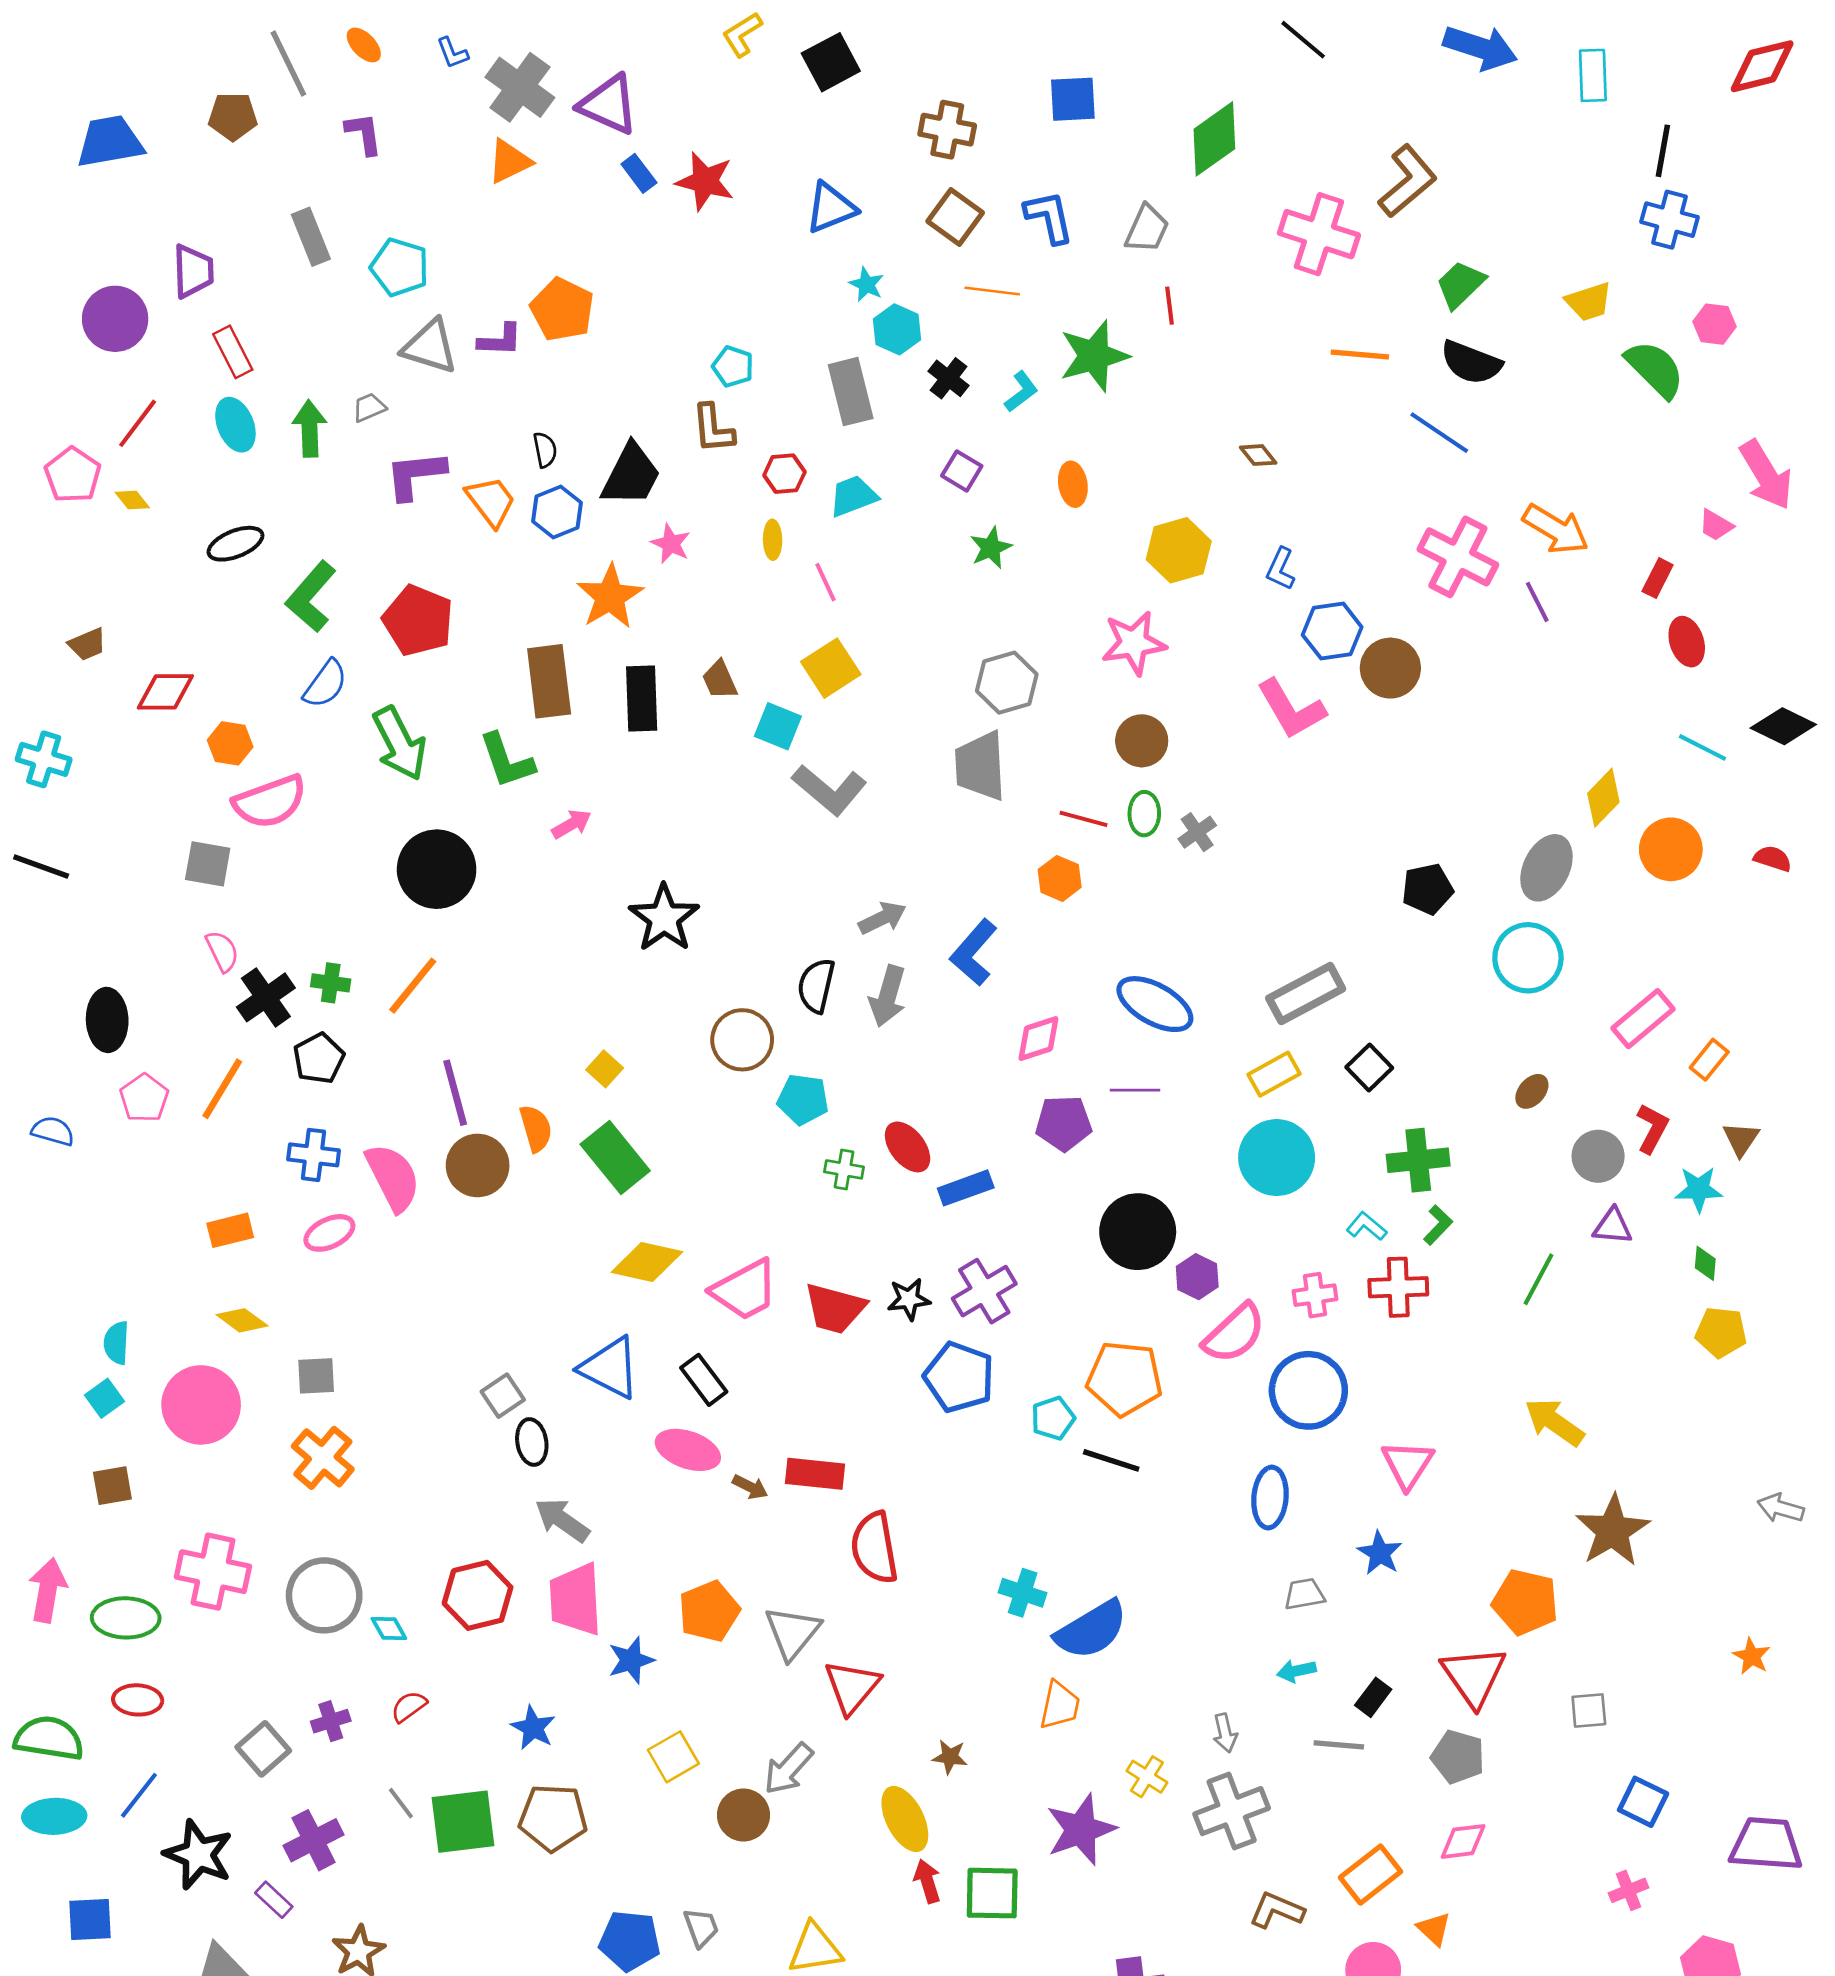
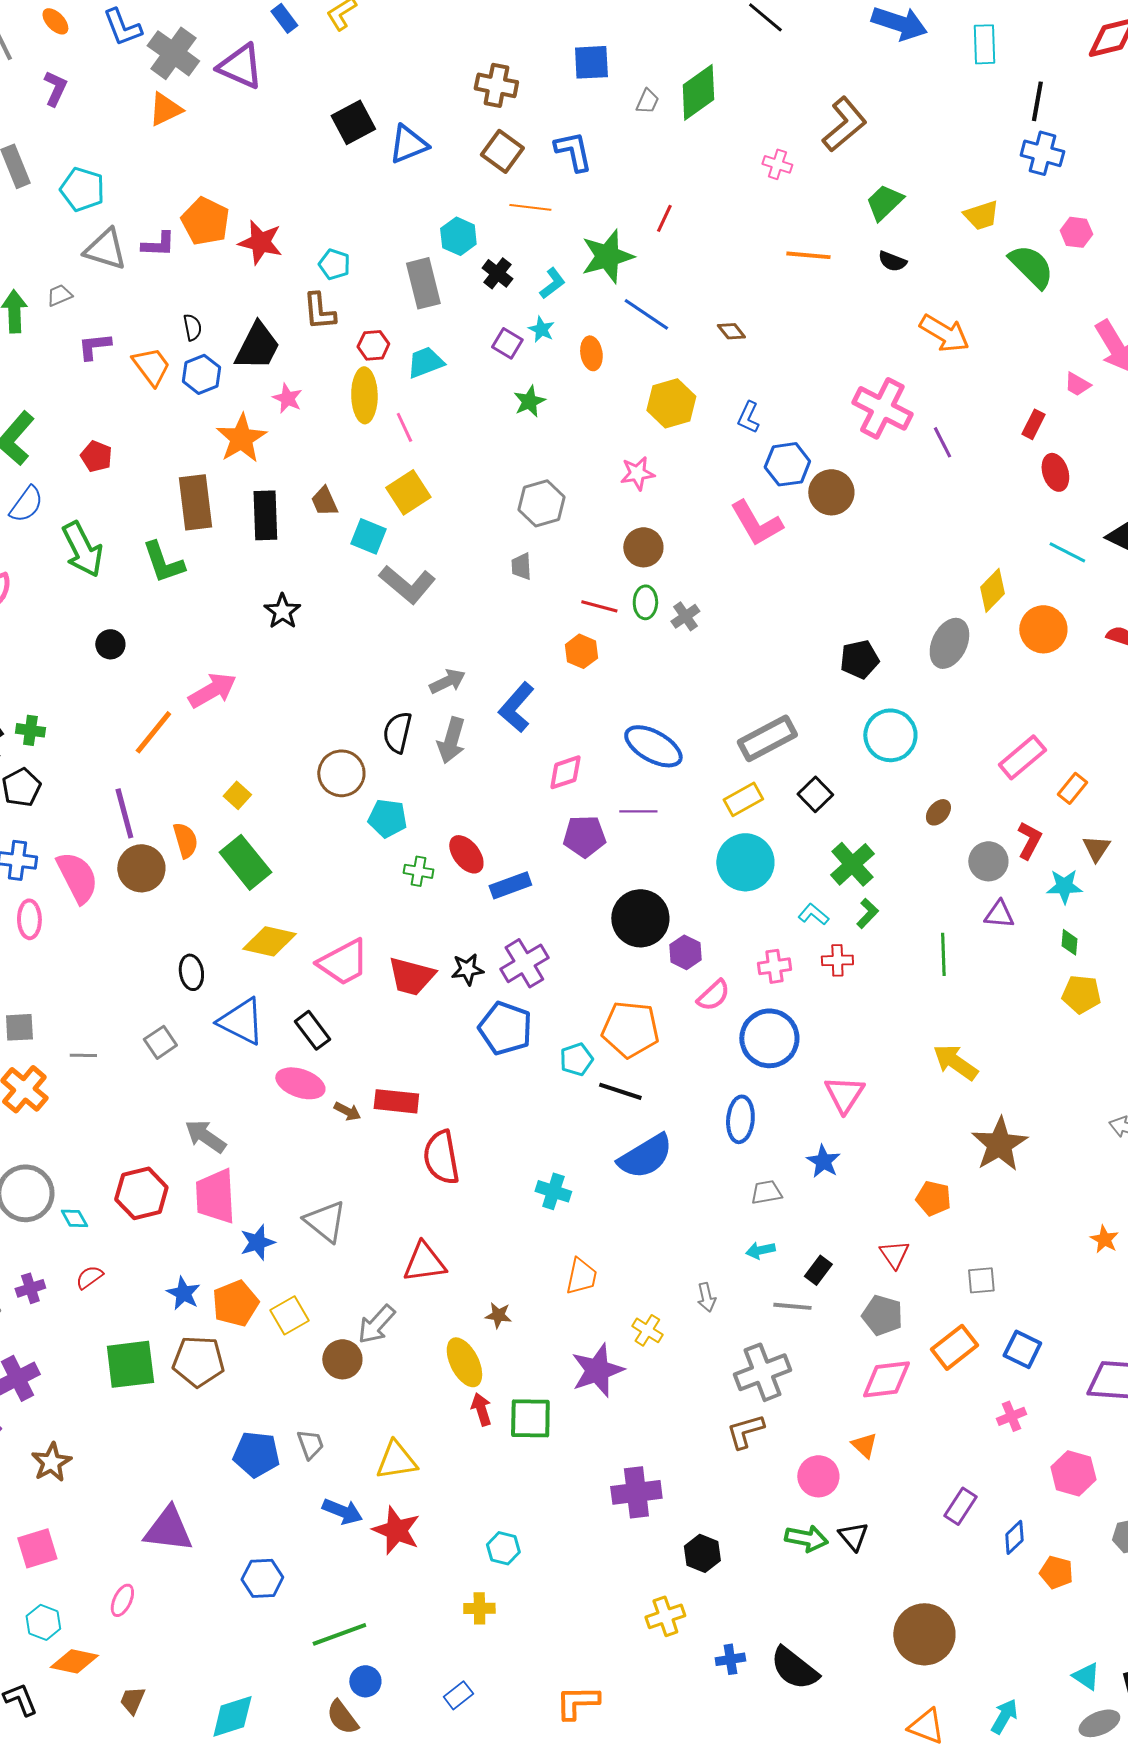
blue L-shape: (452, 53) -> (122, 27), size x1.6
black square: (831, 62) -> (353, 122), moved
purple L-shape: (364, 134) -> (55, 88), turned 33
blue rectangle: (639, 173) -> (284, 18), moved
red star: (705, 181) -> (260, 242), moved
gray trapezoid: (1147, 229) -> (647, 101), moved, size x0.7
pink cross: (1319, 234) -> (777, 164), size x0.5
cyan star: (867, 284) -> (541, 329), moved
red line: (1169, 306) -> (664, 218), turned 32
black semicircle: (1471, 362) -> (892, 261), size x0.6
blue line: (1439, 433) -> (646, 314), moved
purple L-shape: (415, 475) -> (94, 346), size x0.7
orange arrow: (1556, 529) -> (944, 333), moved
yellow ellipse: (773, 540) -> (364, 395), size x1.8
red pentagon: (418, 620) -> (96, 456), size x0.6
pink star: (1134, 643) -> (637, 473), size x0.7
gray trapezoid: (980, 766) -> (521, 566), size x0.5
pink arrow: (571, 824) -> (212, 690), moved, size x1.6
black circle: (437, 869) -> (110, 644), size x0.5
black star: (664, 918) -> (282, 611), moved, size x0.7
cyan circle: (1528, 958) -> (890, 735), moved
orange line: (413, 986) -> (153, 732), moved
green cross: (1418, 1160) -> (852, 864), turned -36
pink ellipse: (329, 1233) -> (29, 919), turned -66
green line: (1539, 1279) -> (943, 954), turned -30
red cross: (1398, 1287) -> (837, 960), size x0.7
pink semicircle: (1234, 1333) -> (713, 995), size x0.7
black ellipse: (532, 1442) -> (191, 972), moved
orange pentagon: (1525, 1602) -> (933, 1198), size x0.7
orange pentagon: (709, 1611) -> (235, 1303), moved
blue semicircle: (1091, 1630) -> (645, 1156), moved
gray triangle: (792, 1632) -> (325, 1221), moved, turned -30
red triangle: (1474, 1676) -> (894, 1254), size x0.6
red triangle: (852, 1687) -> (424, 1262), turned 42
gray line: (401, 1803) -> (83, 1055), moved, turned -52
gray cross: (1232, 1811) -> (762, 1372), moved
pink diamond: (1463, 1841) -> (886, 1379), size x1.4
orange rectangle: (1371, 1875) -> (954, 1347), moved
brown L-shape: (1277, 1910) -> (745, 1431), turned -39

